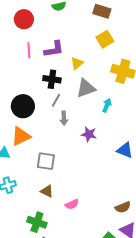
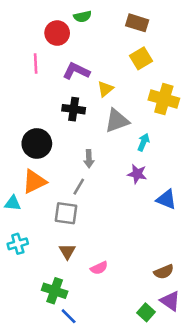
red circle: (24, 19) -> (57, 33), moved
purple L-shape: (54, 49) -> (76, 71), turned -145
pink line: (29, 50) -> (36, 63), moved
gray line: (56, 100) -> (79, 187), moved
purple star: (89, 134) -> (137, 174), moved
brown triangle: (47, 191) -> (67, 251), turned 32

